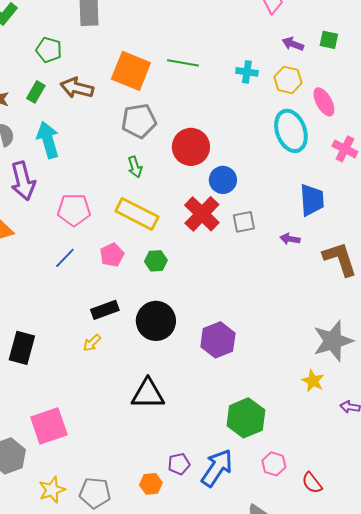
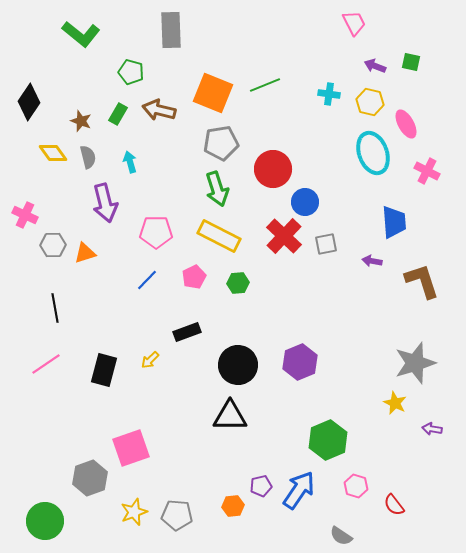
green line: (183, 63) -> (265, 85), turned -32
cyan arrow: (48, 140) -> (130, 162), size x0.6
green arrow: (135, 167) -> (217, 189), size x1.6
black circle: (156, 321) -> (238, 365), moved
yellow arrow: (92, 343) -> (150, 360), moved

